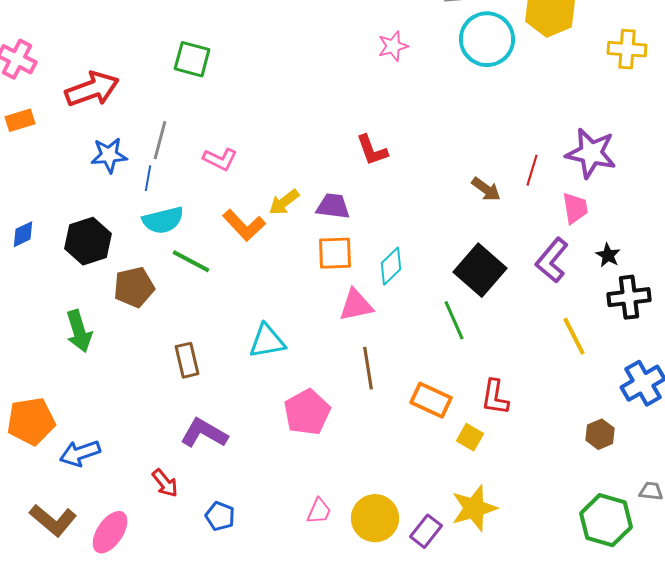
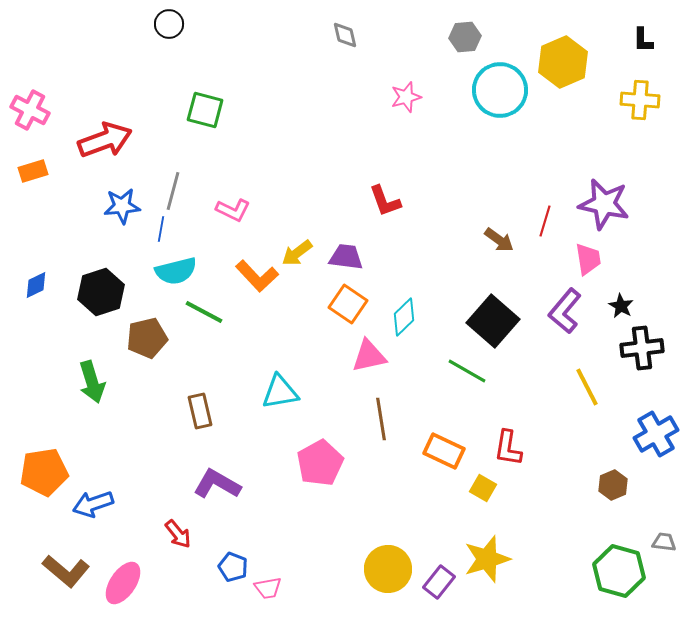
orange square: (335, 253) -> (348, 304), turned 36
green line: (454, 320) -> (467, 371), turned -36
pink trapezoid: (319, 511) -> (268, 588), moved, turned 56

